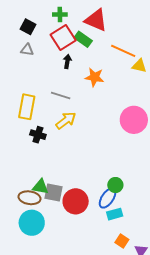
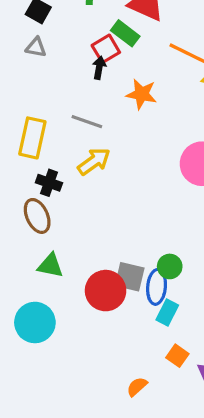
red square: (63, 37) -> (106, 49), moved, size x0.7
gray square: (53, 193) -> (130, 277), moved
brown ellipse: (30, 198) -> (37, 216), moved, turned 55
blue ellipse: (108, 198) -> (157, 287), turned -30
cyan rectangle: (115, 214) -> (167, 313), turned -49

